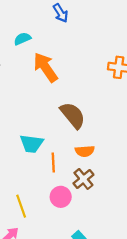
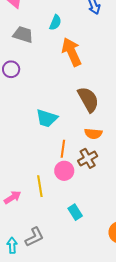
cyan semicircle: (22, 39) -> (55, 22), turned 126
orange line: (53, 163) -> (63, 149), moved
yellow line: (21, 206) -> (40, 186), moved

